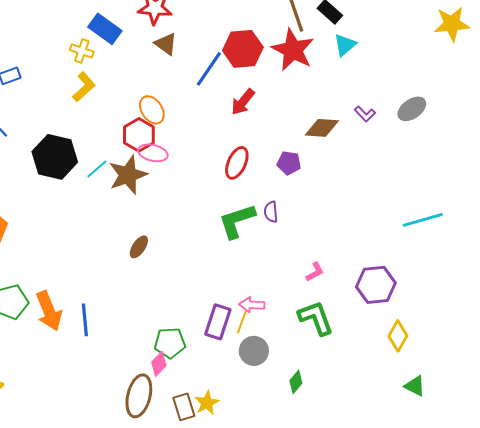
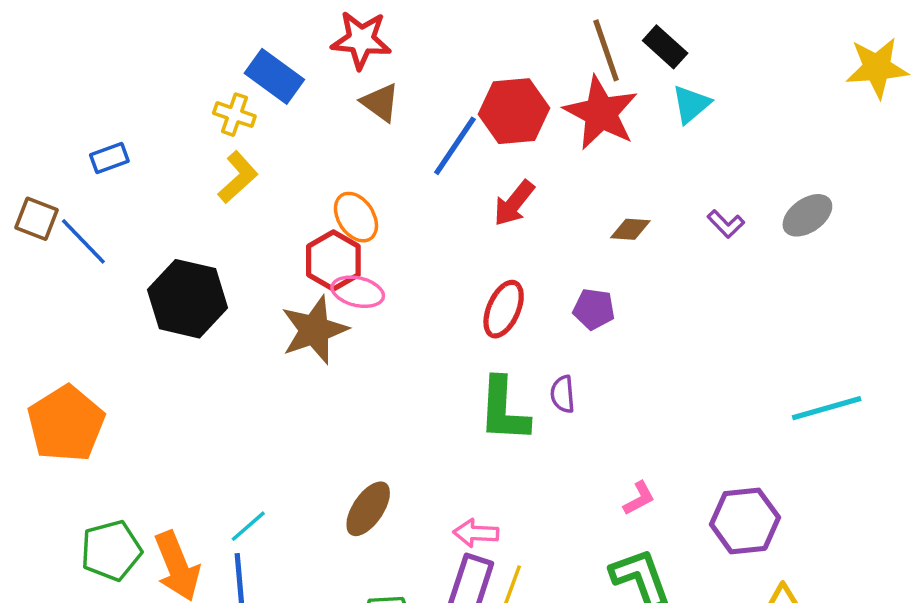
brown diamond: (322, 128) -> (630, 229), moved, size x0.7
cyan line: (97, 169) -> (248, 526), moved
green L-shape: (237, 221) -> (504, 410), turned -69
brown ellipse: (139, 247) -> (368, 509), moved, size x1.4
pink arrow: (252, 305) -> (476, 533), moved

